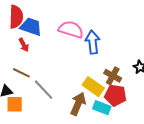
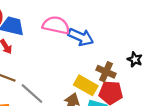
blue arrow: (93, 42) -> (81, 37), turned 125

